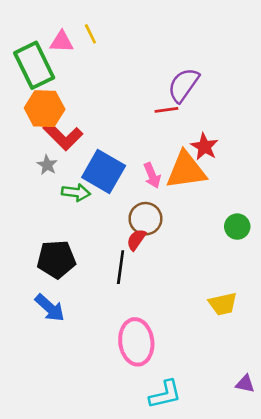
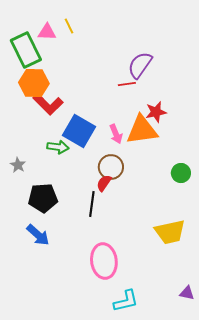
red star: (204, 147) -> (156, 112), turned 30
gray star: (47, 165) -> (18, 165), moved
yellow trapezoid: (223, 304) -> (170, 232), size x1.4

